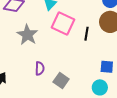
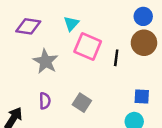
purple semicircle: (40, 68) -> (45, 101), moved
gray square: (61, 80) -> (82, 103), moved

